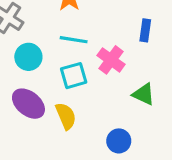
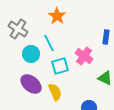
cyan line: (74, 40) -> (49, 43), moved, turned 54

